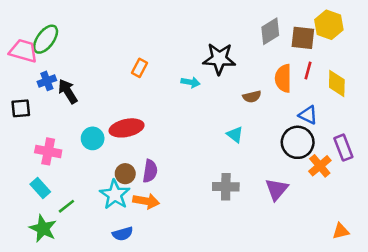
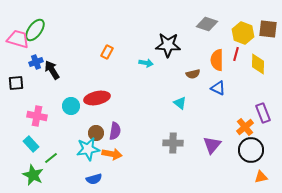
yellow hexagon: (329, 25) -> (243, 33), moved
gray diamond: (270, 31) -> (207, 24), turned 50
brown square: (303, 38) -> (268, 29), moved
blue triangle: (308, 115) -> (218, 88), moved
black circle: (298, 142) -> (251, 150), moved
cyan star: (115, 195) -> (88, 149), turned 30

